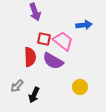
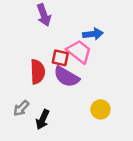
blue arrow: (84, 25) -> (93, 34), moved
red square: (44, 39) -> (60, 58), moved

